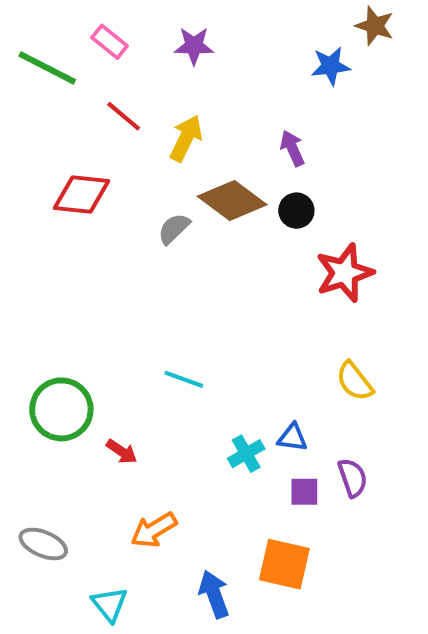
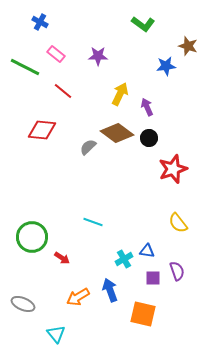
yellow arrow: (186, 138) -> (120, 94), moved
blue arrow: (214, 594) -> (110, 290), moved

